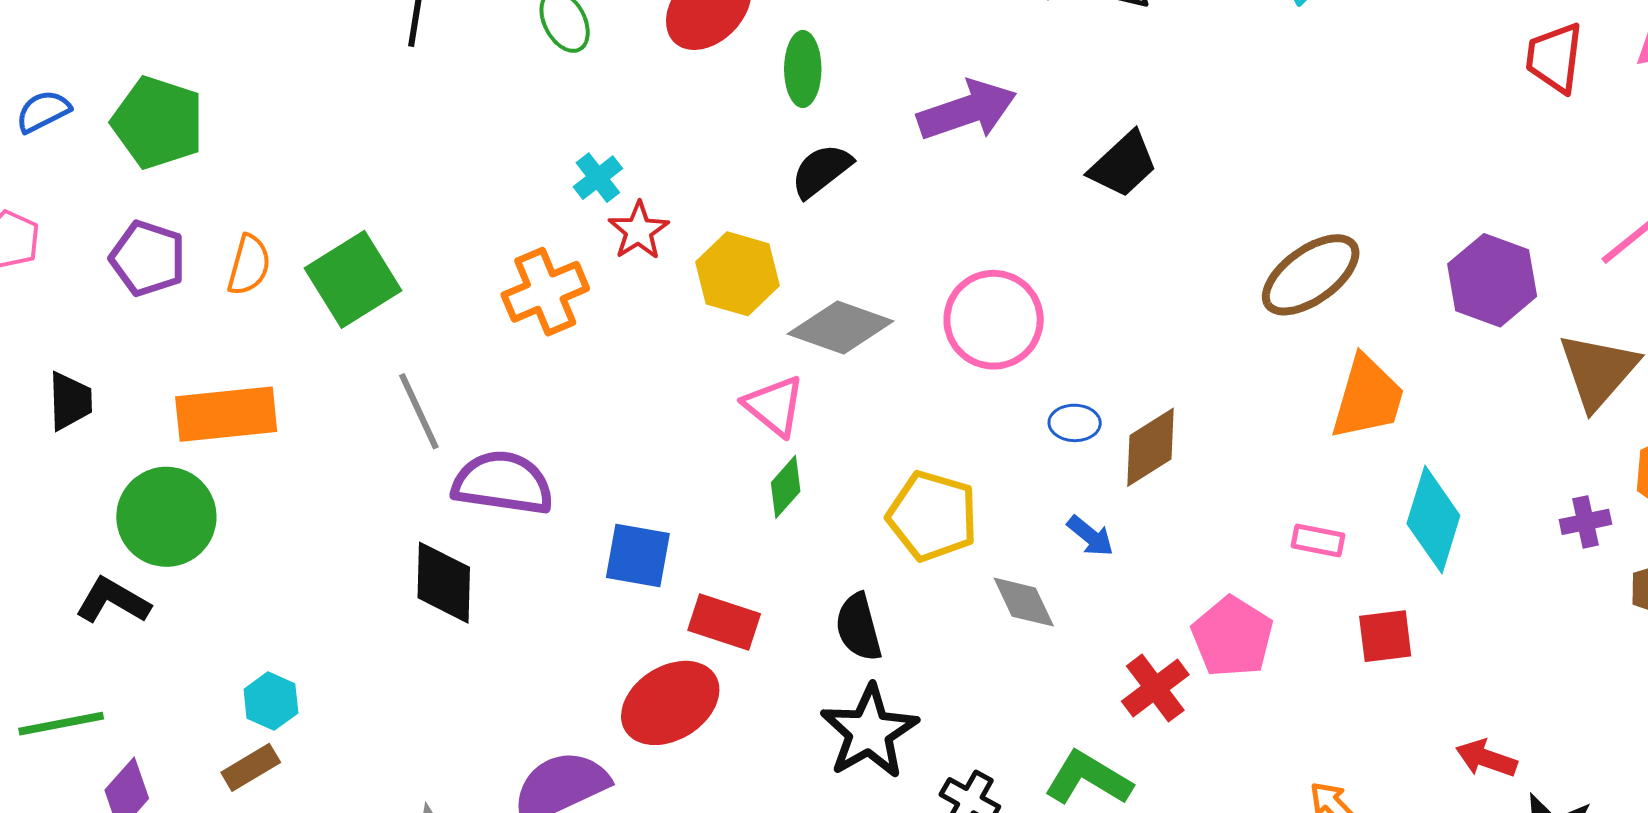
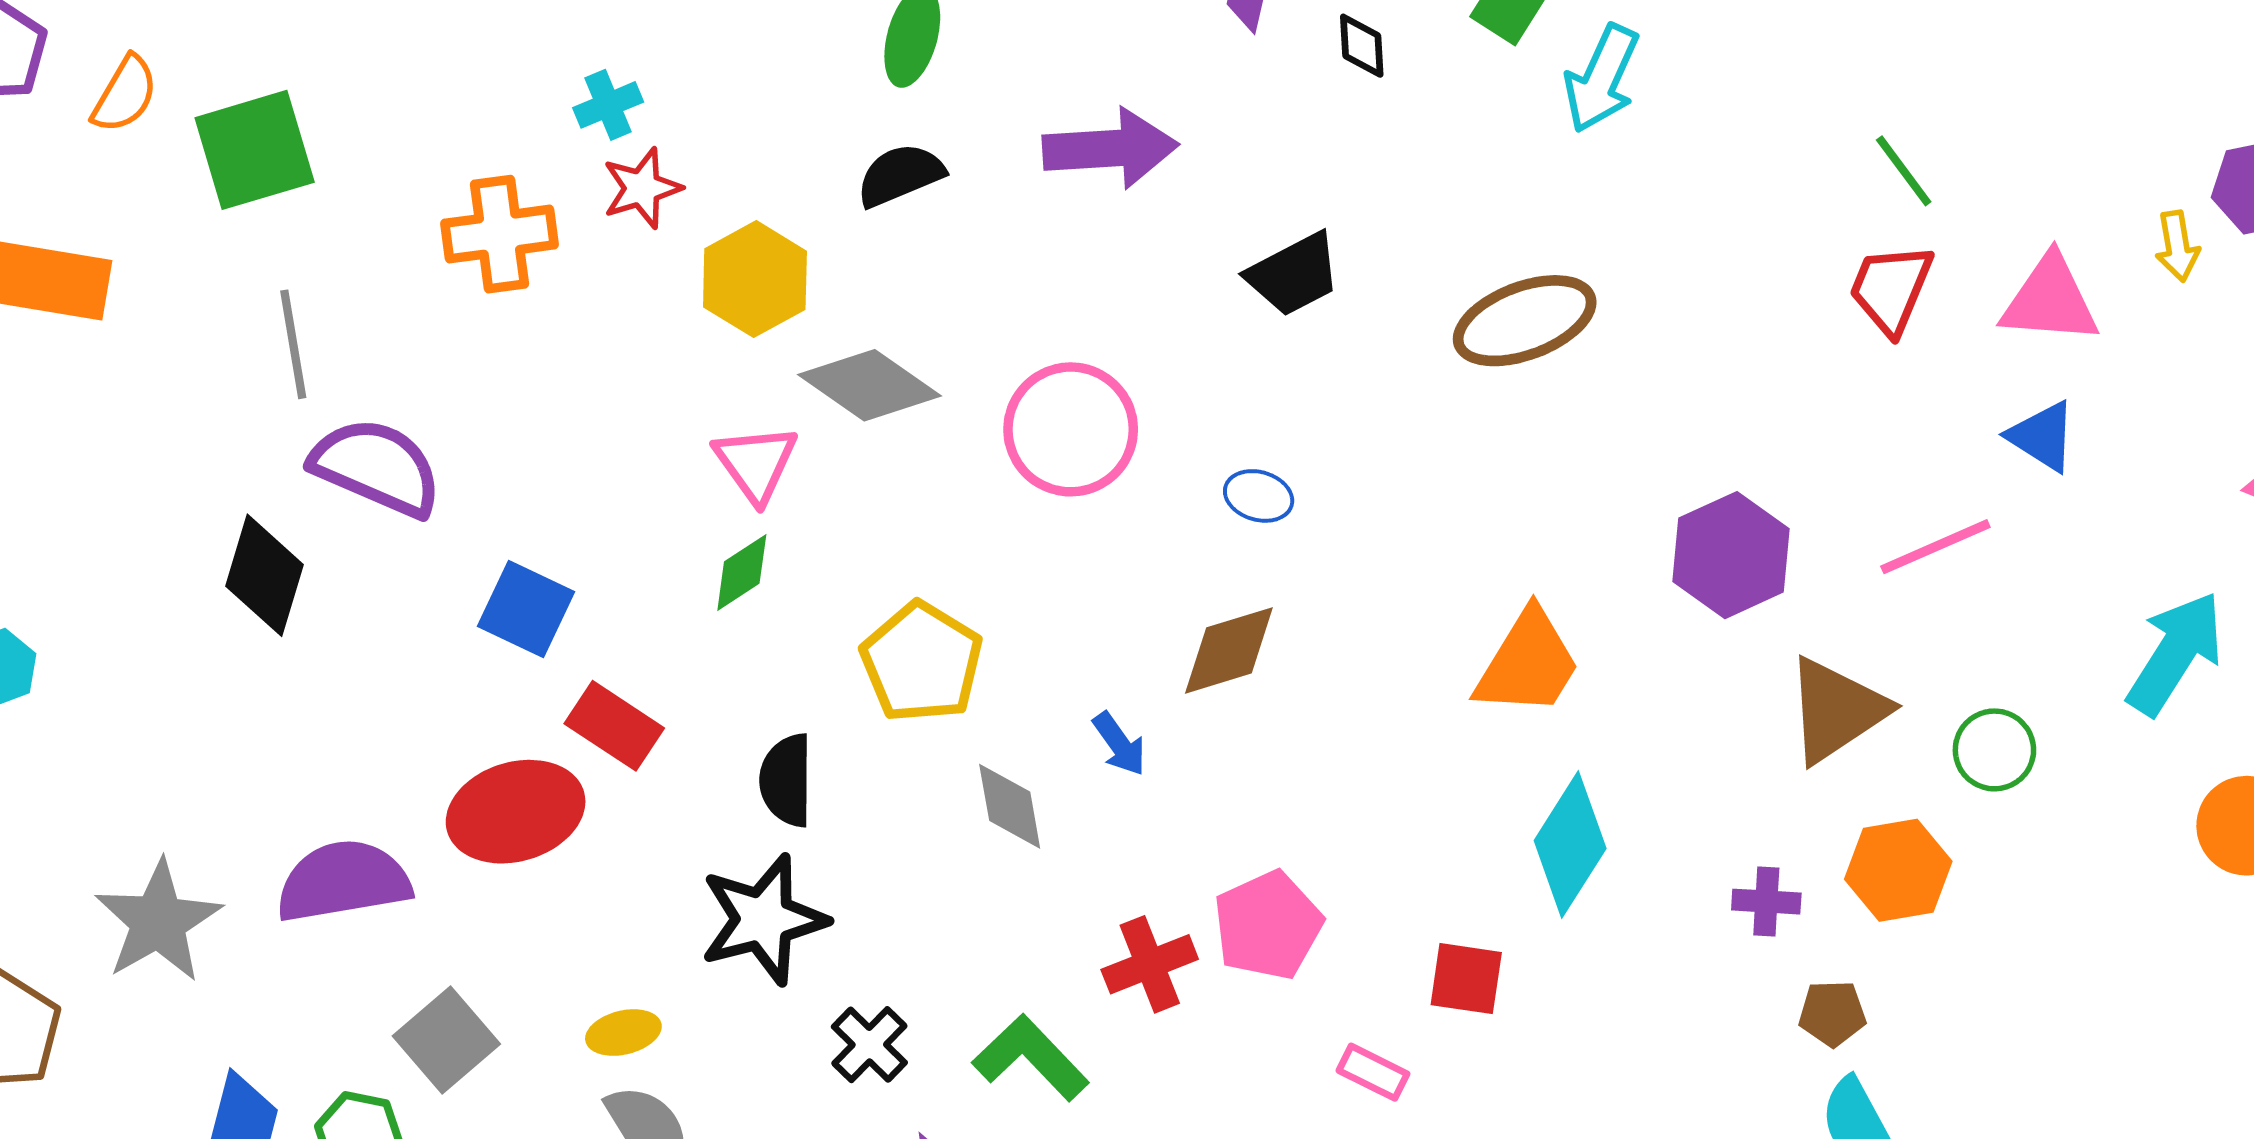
brown ellipse: (1311, 275) -> (1525, 321), moved
blue ellipse: (1075, 423) -> (1259, 496), moved
pink rectangle: (1318, 541) -> (1373, 1072), moved

